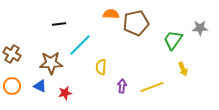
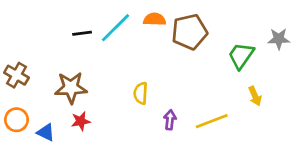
cyan line: (80, 45) -> (116, 28), moved
blue triangle: (40, 86) -> (46, 132), moved
red star: (65, 93) -> (81, 121), moved

